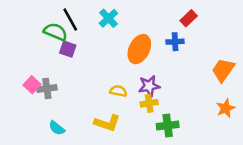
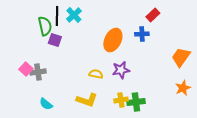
cyan cross: (108, 18) -> (74, 15), moved
black line: (70, 19) -> (57, 16), turned 30
green semicircle: (55, 32) -> (45, 26), turned 54
yellow cross: (149, 103) -> (121, 100), moved

